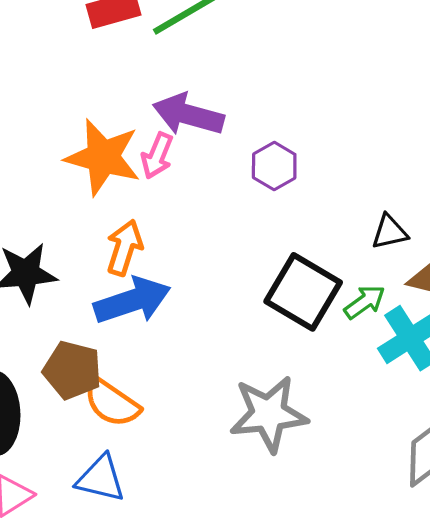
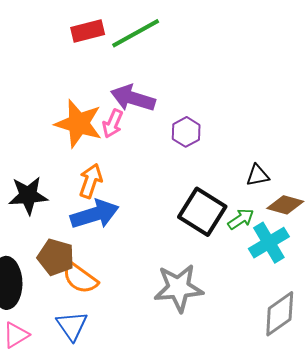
blue triangle: (101, 478) -> (72, 326), turned 40

